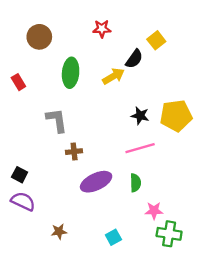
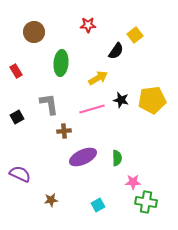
yellow arrow: (113, 76) -> (98, 78), moved
pink line: (140, 148) -> (92, 109), moved
black square: (20, 175) -> (17, 117), moved, turned 32

